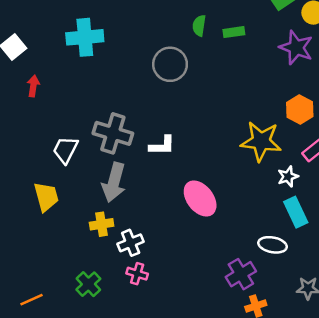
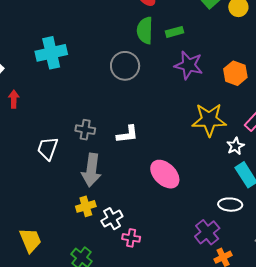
green semicircle: (199, 26) -> (145, 30), size x1.5
purple star: (296, 48) -> (189, 65), moved
orange hexagon: (300, 109) -> (235, 73), moved
gray cross: (113, 133) -> (85, 130), size x0.6
yellow trapezoid: (46, 197) -> (30, 240), moved
pink cross: (137, 274) -> (131, 238), moved

